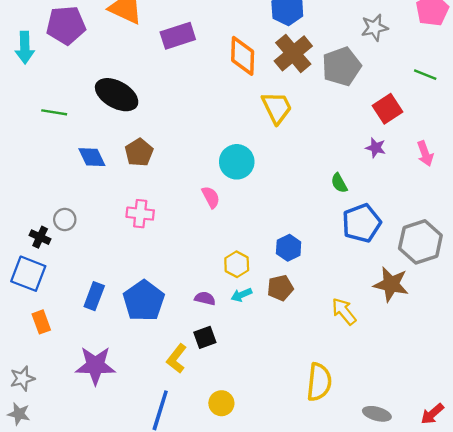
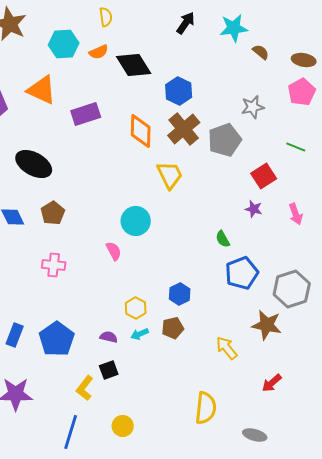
red arrow: (432, 414) -> (272, 383), moved

